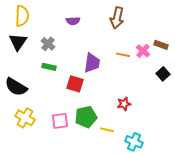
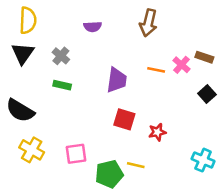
red square: (75, 84) -> (124, 119), moved
green pentagon: (86, 117) -> (109, 174), moved
cyan cross: (134, 142) -> (203, 160), moved

